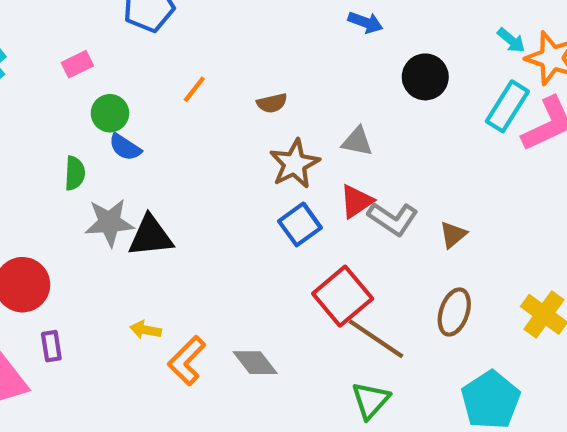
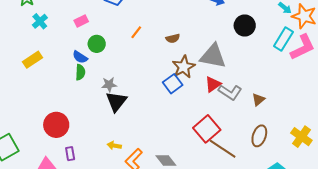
gray triangle: (357, 141) -> (213, 56), size x1.8
blue semicircle: (125, 147) -> (80, 57), moved
gray star: (109, 222) -> (109, 85), moved, size x0.7
blue square: (300, 224) -> (173, 84), moved
black triangle: (151, 236) -> (116, 101), turned -45

